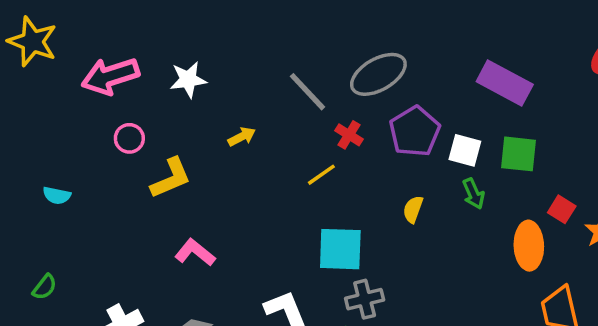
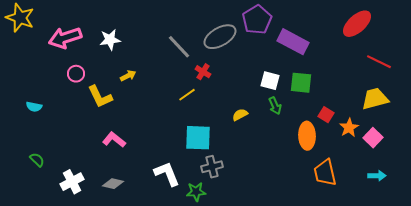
purple pentagon: (415, 131) -> (257, 20), moved
yellow arrow: (242, 137) -> (128, 76), moved
yellow L-shape: (171, 178) -> (100, 97), turned 88
yellow semicircle: (413, 209) -> (240, 115), turned 42
green semicircle: (45, 287) -> (37, 160), moved, turned -84

